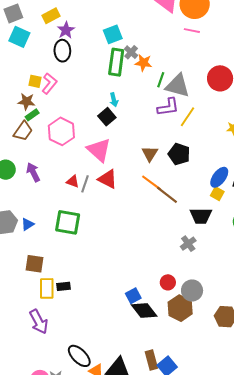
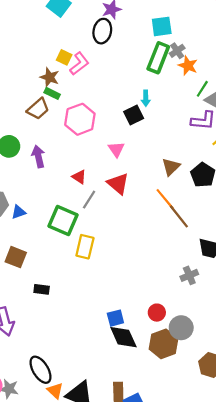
green rectangle: (32, 115) -> (52, 93), turned 48
pink triangle: (99, 150) -> (116, 149), size x0.6
gray line: (85, 184) -> (89, 200), moved
yellow rectangle: (47, 288) -> (85, 247), moved

